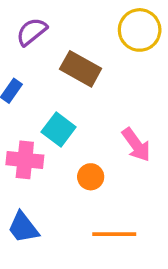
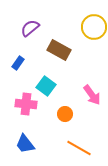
orange line: (114, 234) -> (79, 148), turned 30

